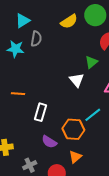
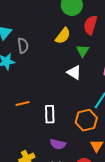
yellow semicircle: (69, 21) -> (63, 36), moved
purple semicircle: (49, 142) -> (58, 144), moved

